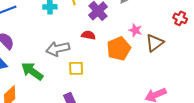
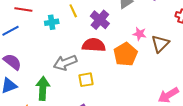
red semicircle: (88, 35) -> (94, 45), size x1.6
green arrow: (32, 71) -> (43, 88), turned 65

